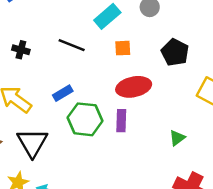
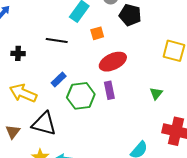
black pentagon: (175, 52) -> (130, 15), moved
black triangle: (32, 143) -> (44, 124), turned -32

